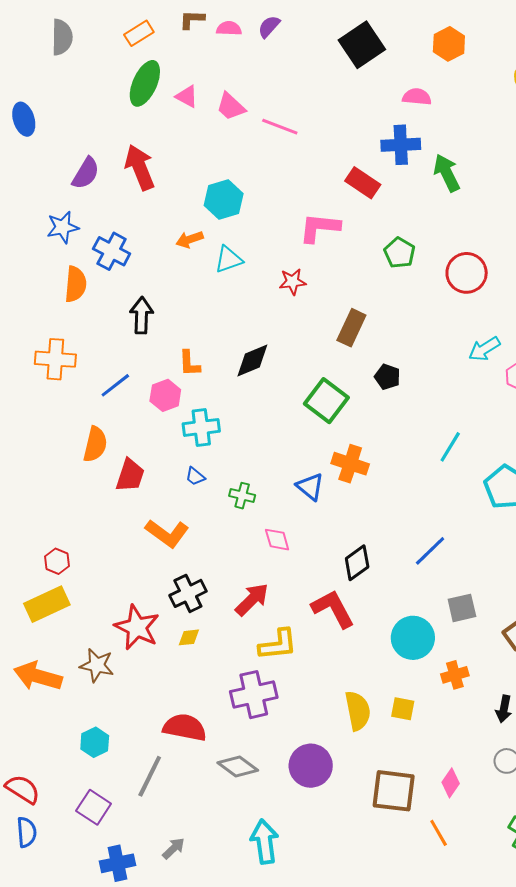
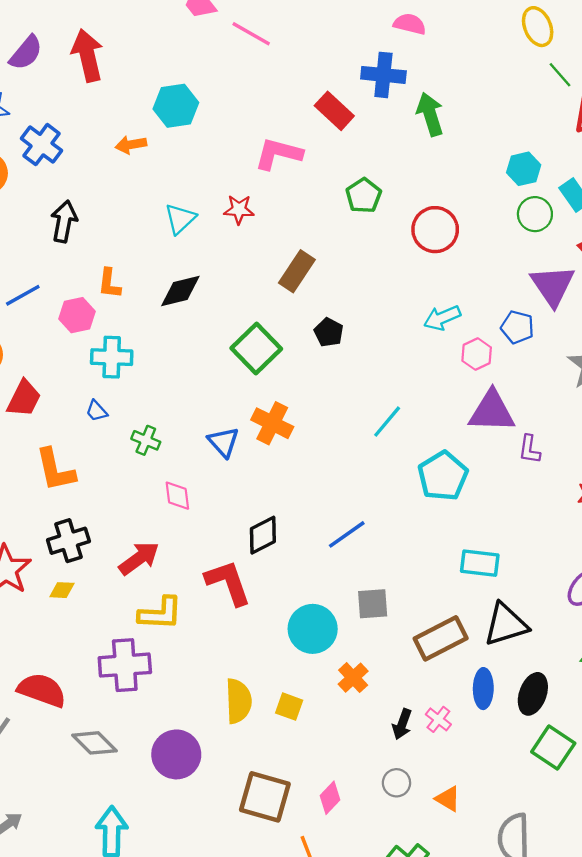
cyan triangle: (229, 259) -> (180, 219), moved, turned -32
orange L-shape: (167, 533) -> (55, 470), turned 33
orange cross: (455, 675) -> (353, 678), turned -36

